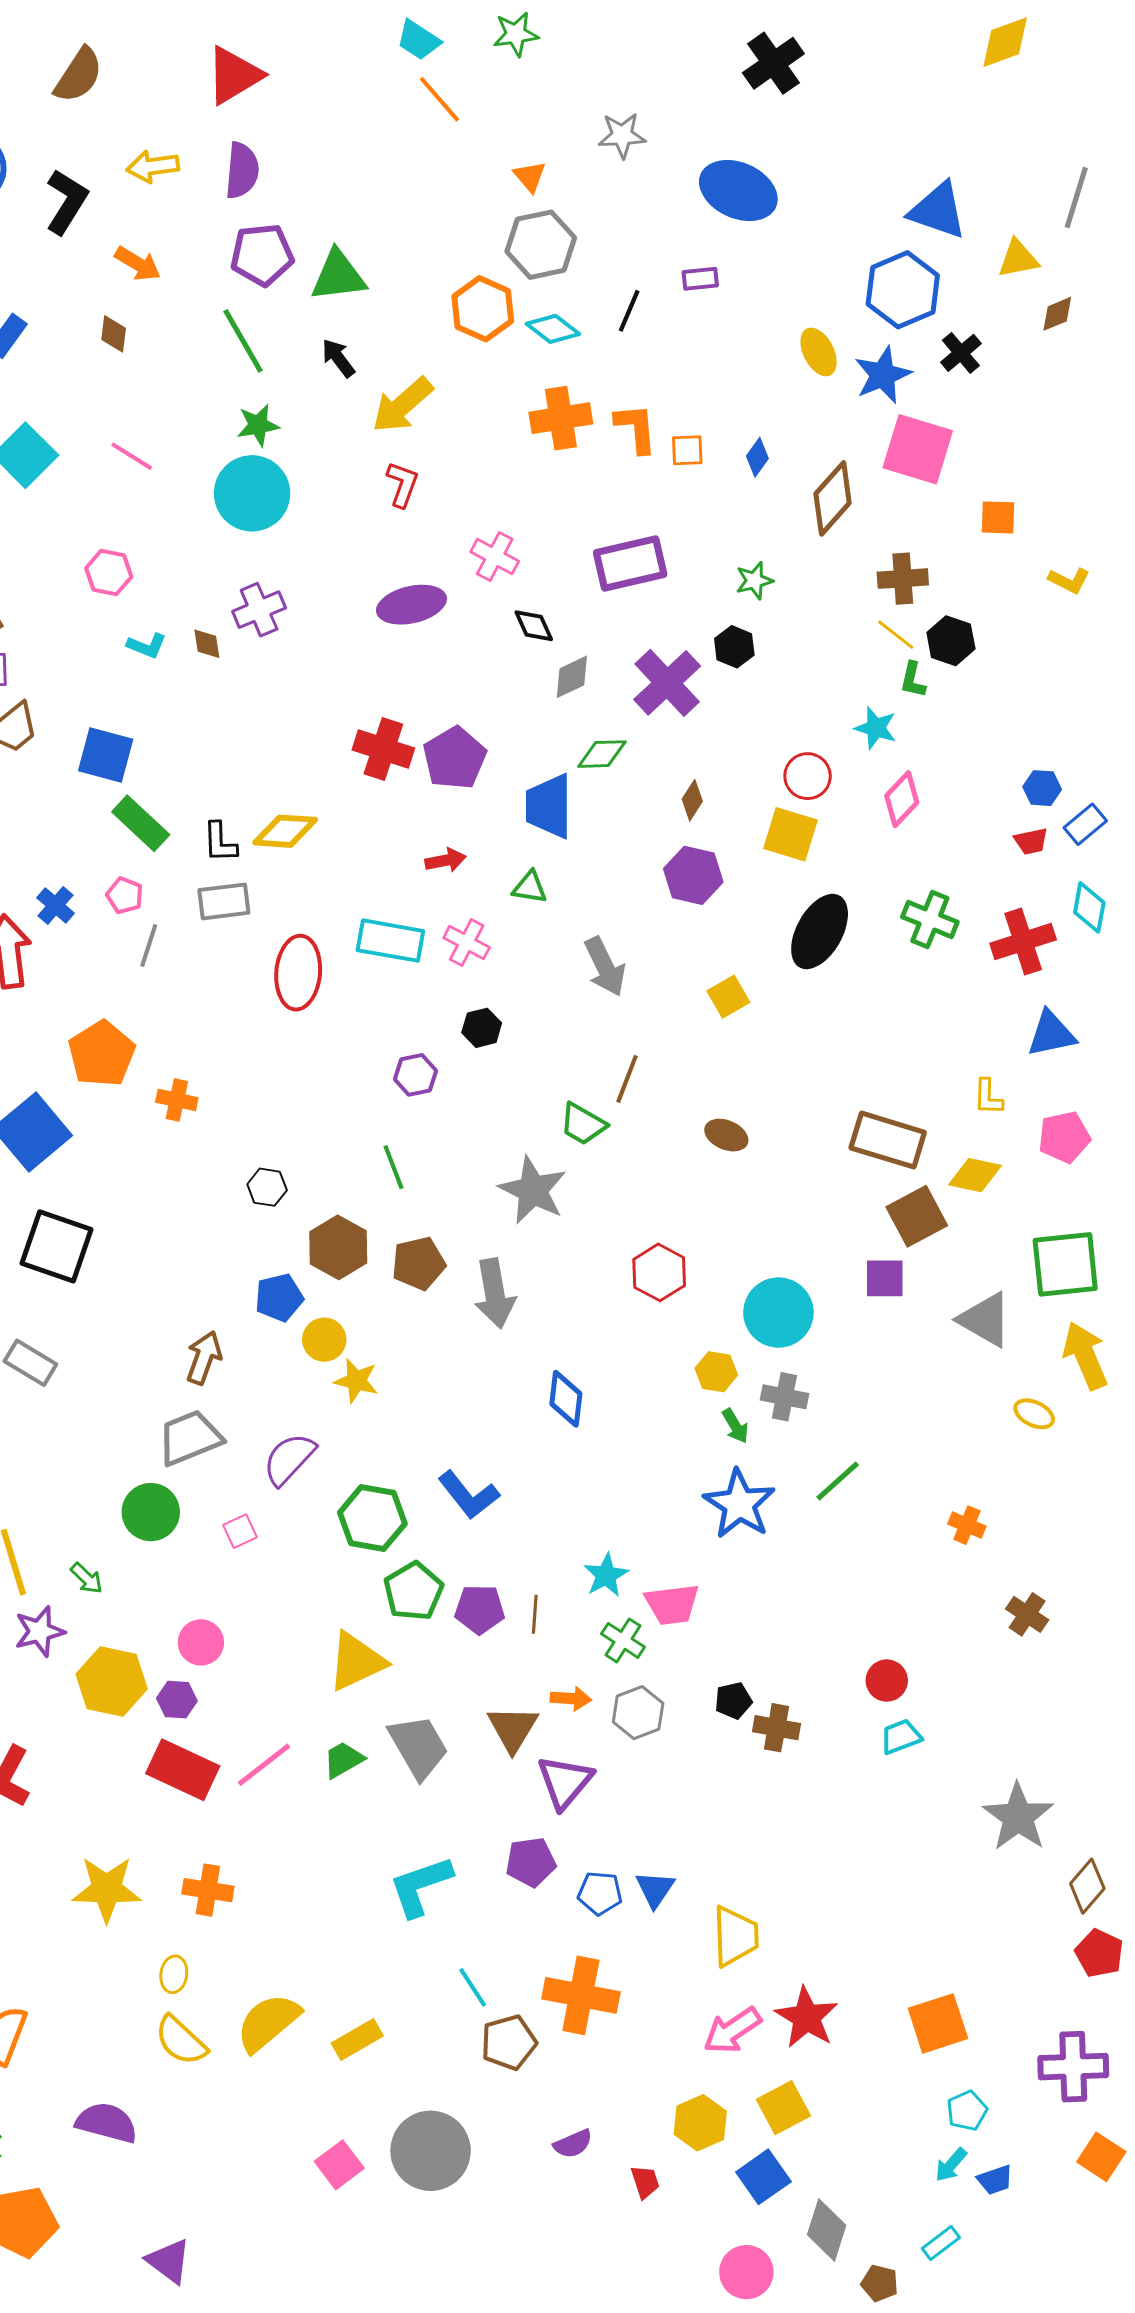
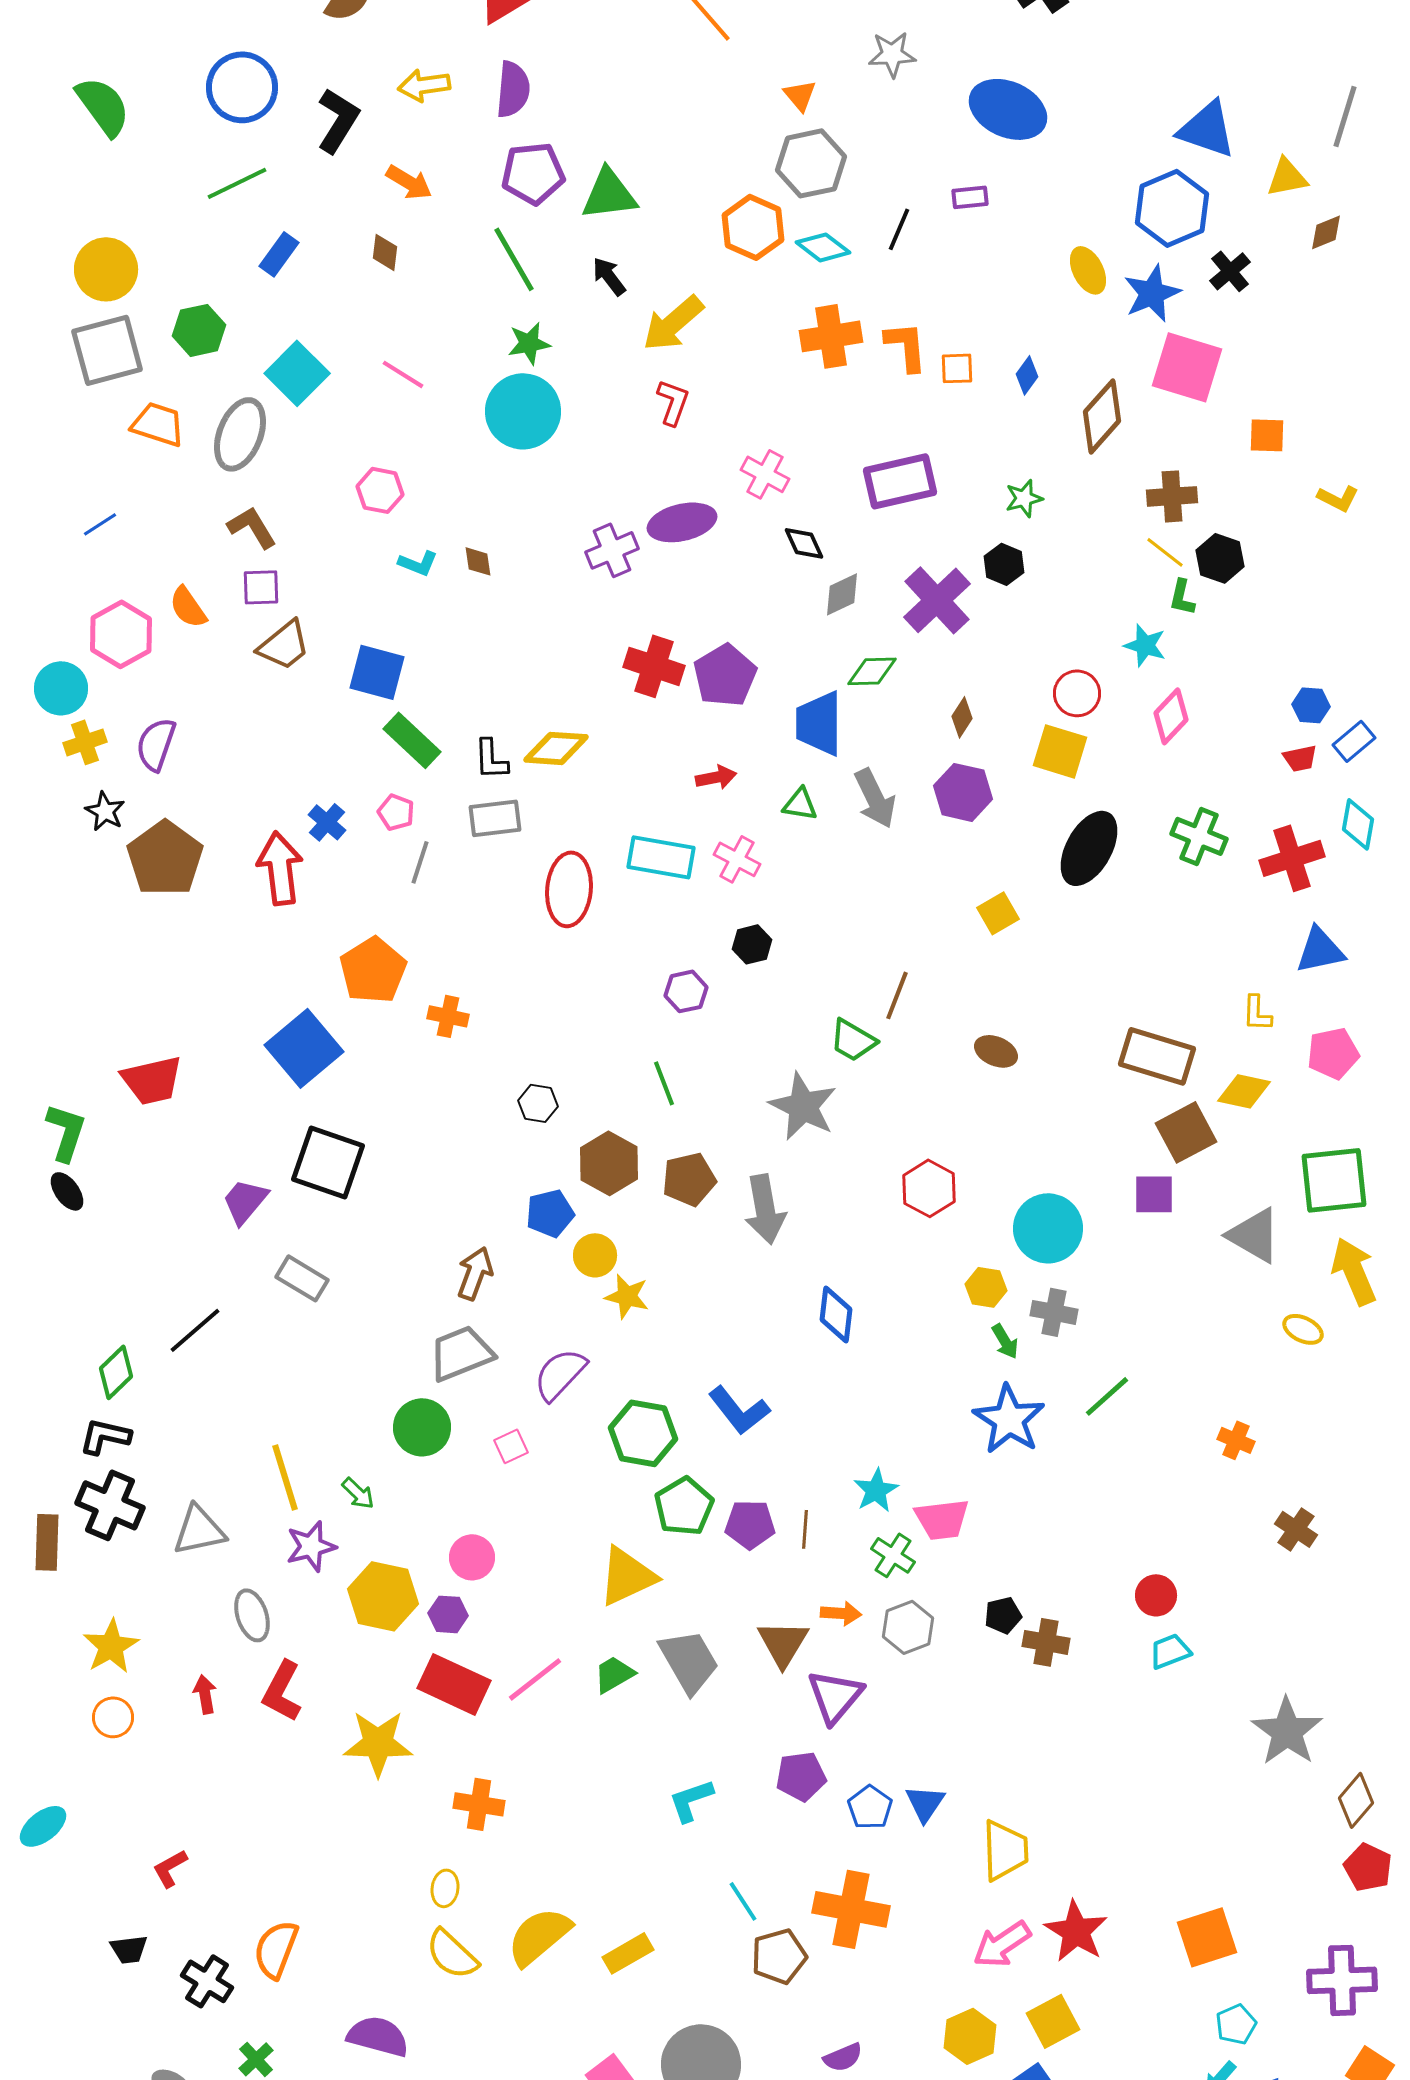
purple cross: (259, 610) -> (612, 550), moved
gray arrow: (605, 967) -> (875, 798), moved
cyan L-shape: (420, 1886) -> (691, 1800), size x0.7
yellow star: (107, 1889) -> (378, 1743), moved
blue pentagon: (600, 1893) -> (870, 1807), turned 30

